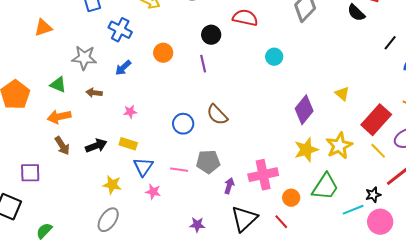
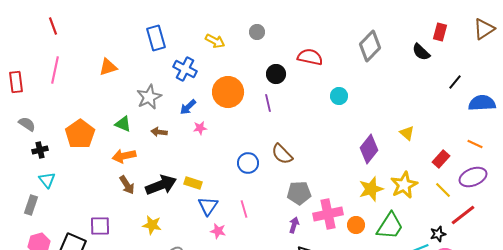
orange circle: (163, 53) -> (228, 92), size x1.6
gray star: (84, 58) -> (149, 97), turned -30
pink star: (130, 112) -> (200, 128), moved
red rectangle: (376, 120) -> (441, 159), size x0.6
black arrow: (96, 146) -> (161, 185), size x1.4
gray pentagon: (208, 162) -> (299, 193), moved
pink line: (179, 170) -> (244, 209), turned 66
purple square: (30, 173) -> (100, 226), moved
yellow star: (112, 185) -> (152, 225), moved
orange circle: (291, 198) -> (356, 225), moved

